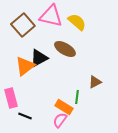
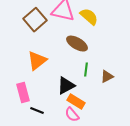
black triangle: (39, 58) -> (66, 86), moved
green line: (77, 97) -> (86, 70), moved
pink semicircle: (60, 120) -> (72, 115), turned -77

